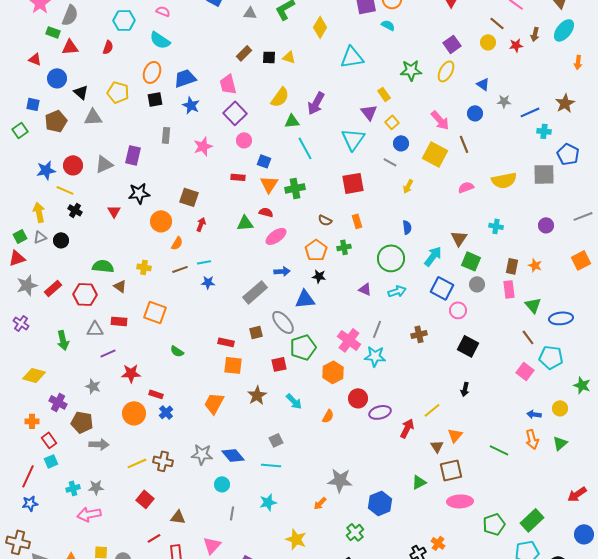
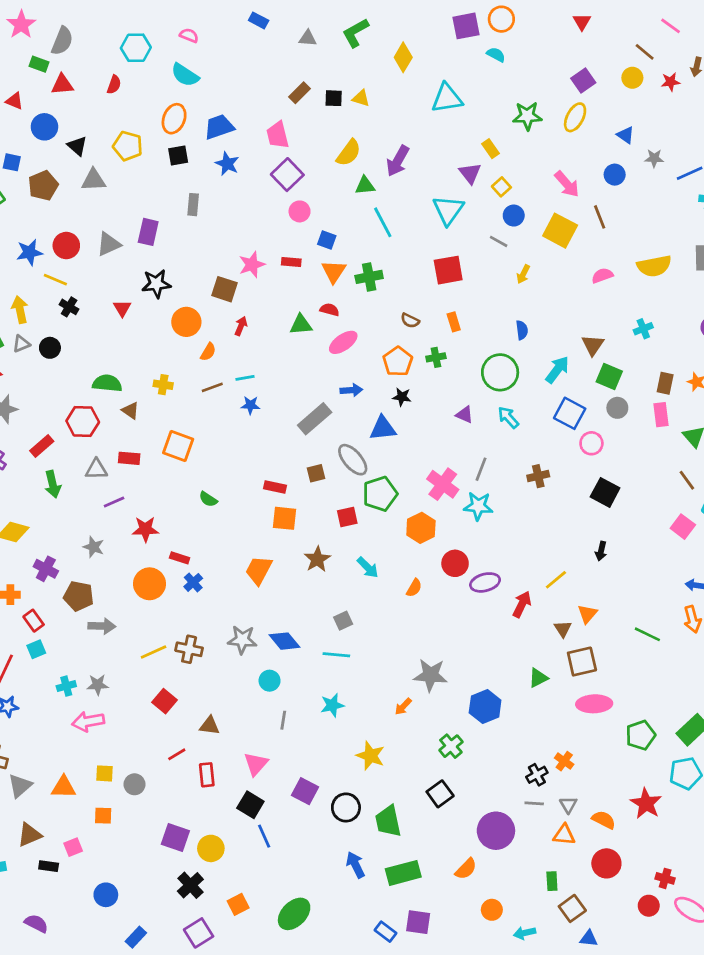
pink star: (203, 146) -> (252, 265), moved
cyan cross: (496, 226) -> (643, 329), turned -32
red rectangle: (53, 288) -> (42, 446), moved
cyan arrow: (397, 291) -> (508, 417), turned -114

